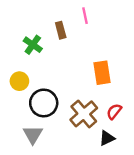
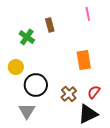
pink line: (85, 16) -> (88, 14), moved
brown cross: (84, 114) -> (69, 94), size x0.7
black triangle: (107, 138) -> (88, 114), size x1.5

